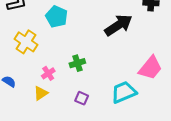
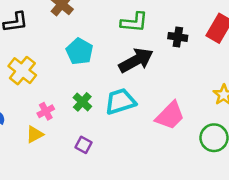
cyan pentagon: (57, 17) -> (80, 51), moved
green cross: (77, 63) -> (82, 102), turned -35
cyan trapezoid: (124, 92) -> (120, 101), moved

